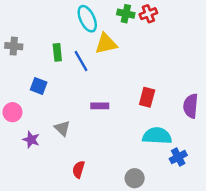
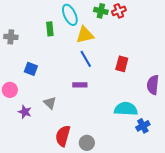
green rectangle: (57, 52) -> (50, 29), moved
blue line: (81, 61) -> (86, 59), moved
red rectangle: (147, 97) -> (122, 64), moved
red semicircle: (79, 169) -> (63, 136), size x1.5
gray circle: (135, 178) -> (87, 143), moved

